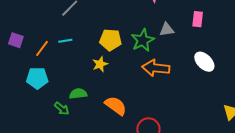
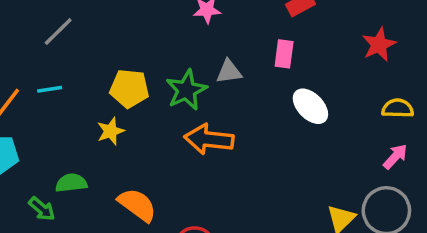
white ellipse: (204, 62) -> (310, 106), moved

